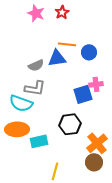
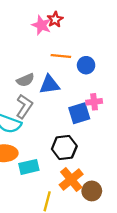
pink star: (36, 13) -> (41, 25), moved
blue triangle: (57, 58) -> (49, 85), moved
gray L-shape: (35, 88) -> (24, 106), turned -65
orange cross: (97, 143) -> (71, 180), moved

